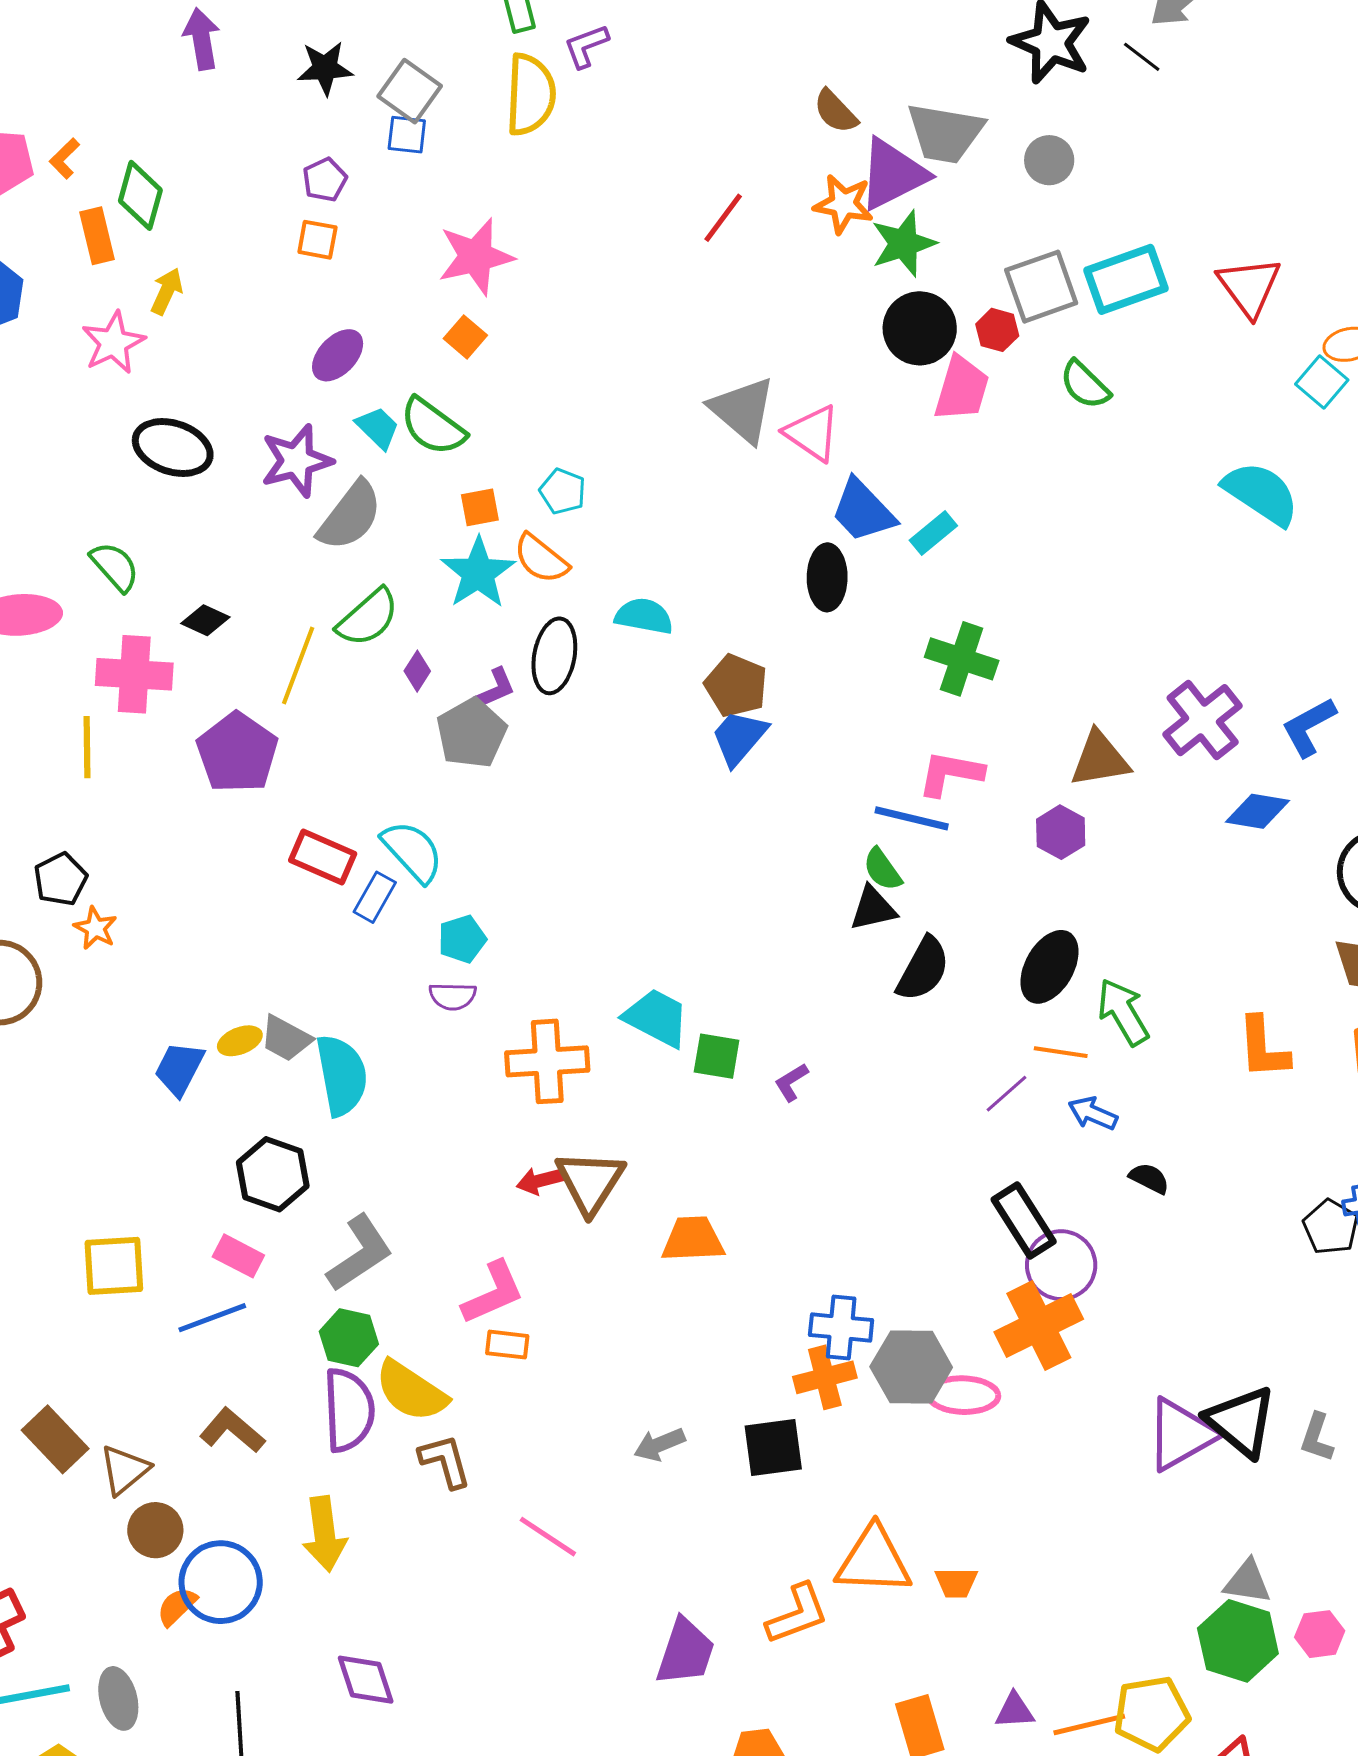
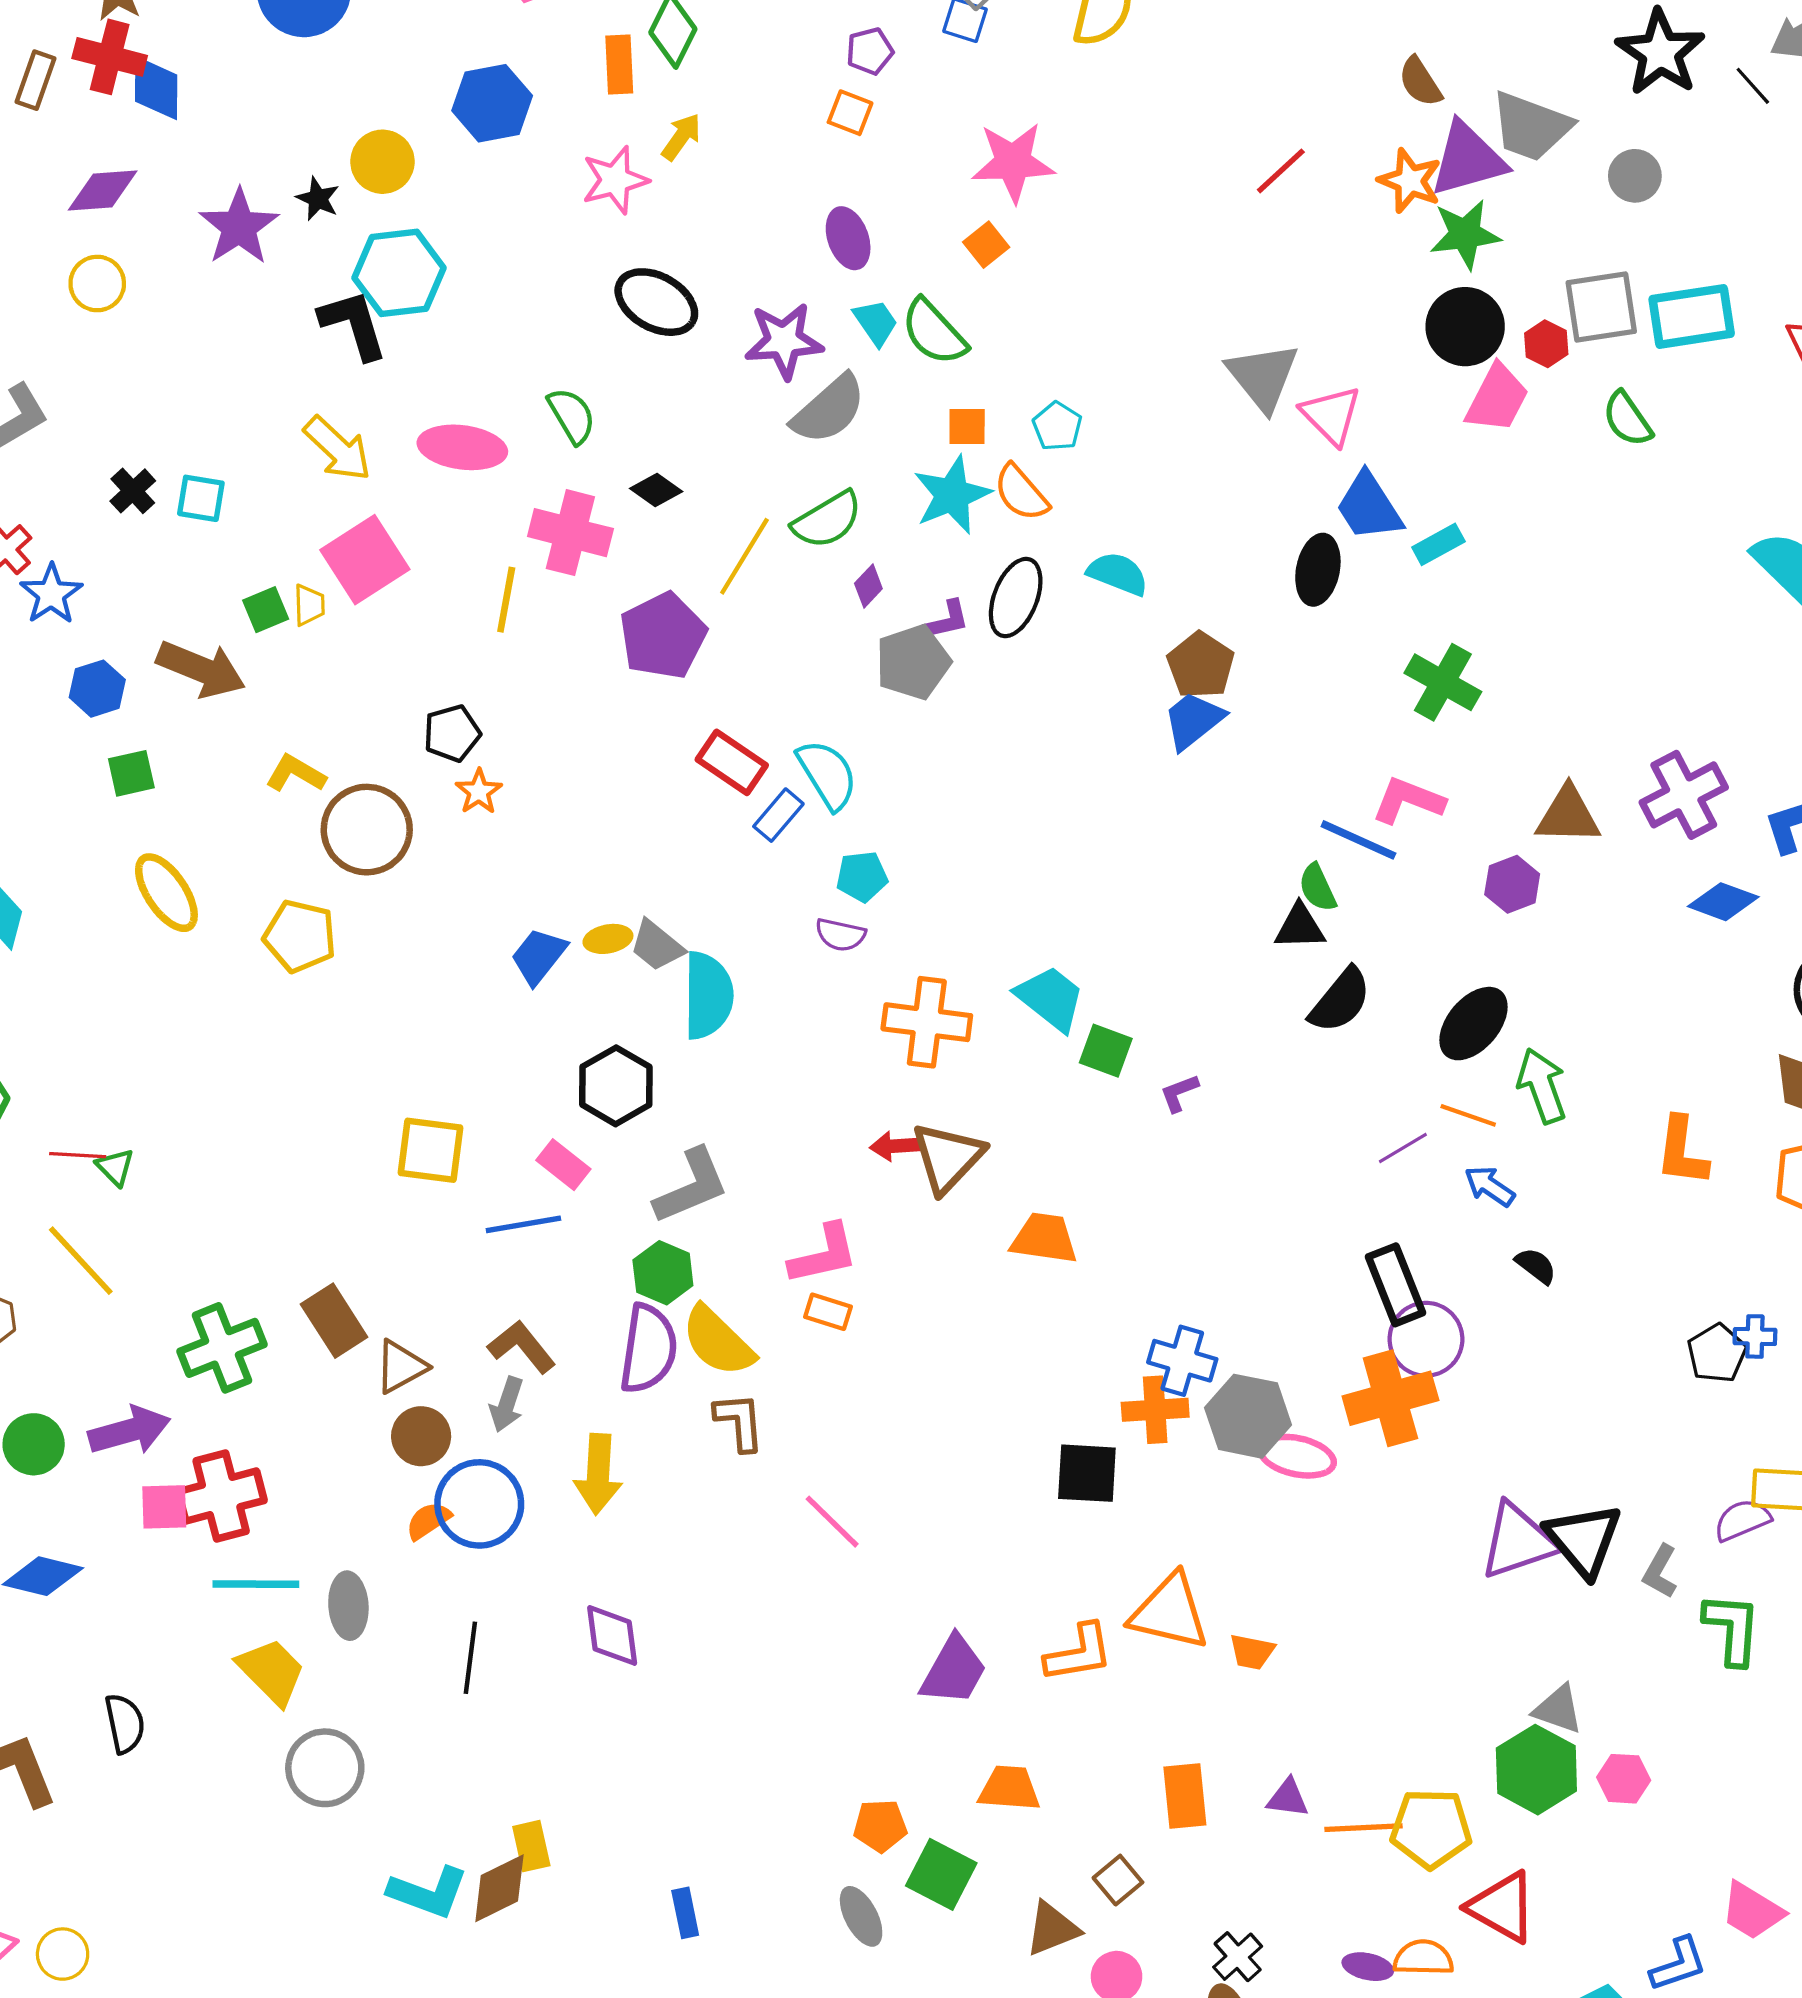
purple ellipse: (338, 355) -> (848, 238), turned -74
gray arrow: (659, 1444) -> (507, 1404), moved, turned -60

